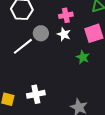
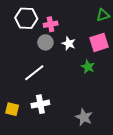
pink cross: (66, 15) -> (51, 24), moved
white line: (23, 46) -> (34, 73), moved

